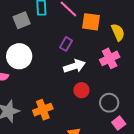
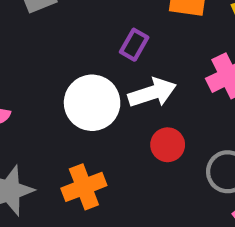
white circle: (19, 56) -> (92, 103), moved

